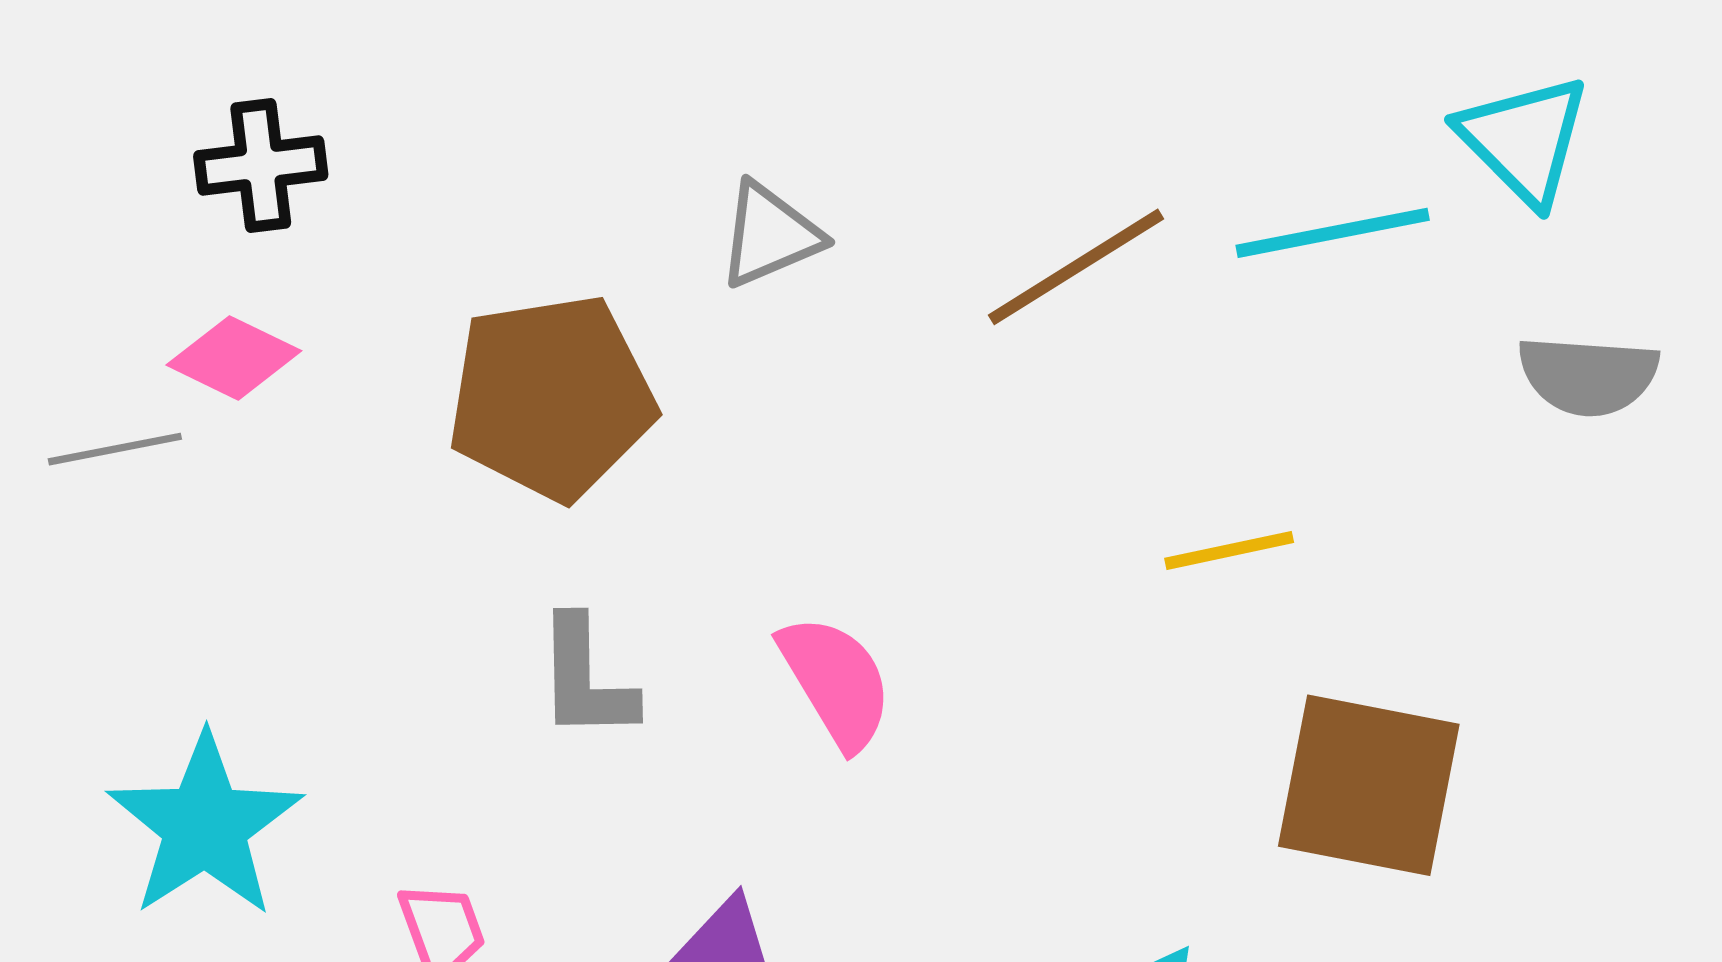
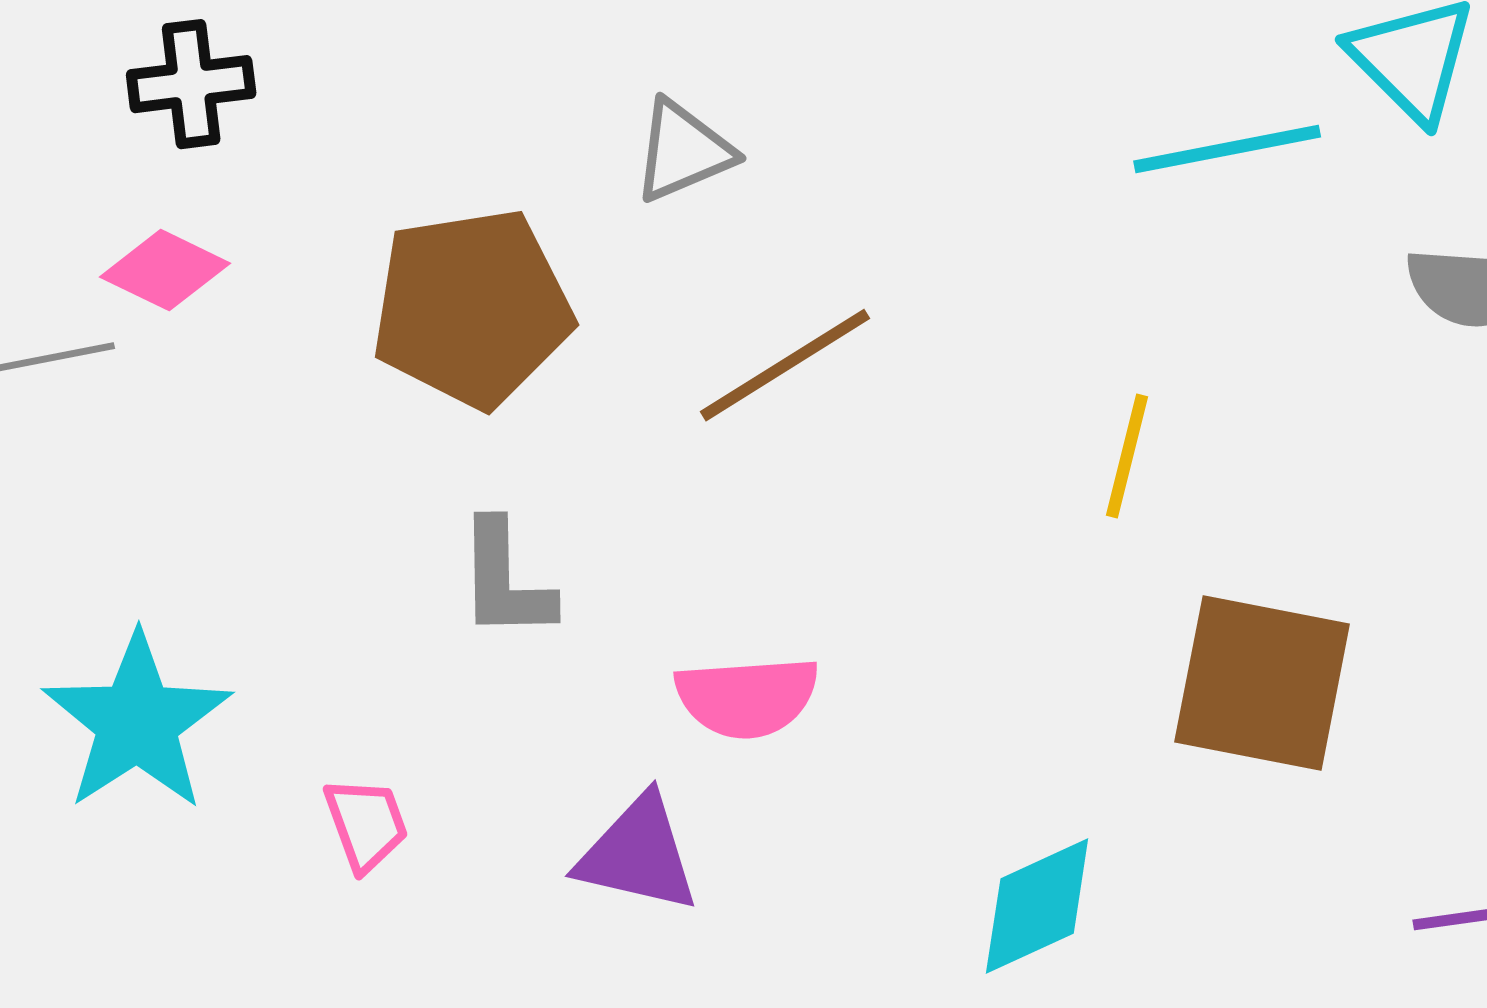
brown line: (1076, 267) -> (785, 365), moved
yellow line: (1229, 550) -> (1127, 456), turned -64
pink semicircle: (836, 682) -> (747, 697), moved, turned 117

